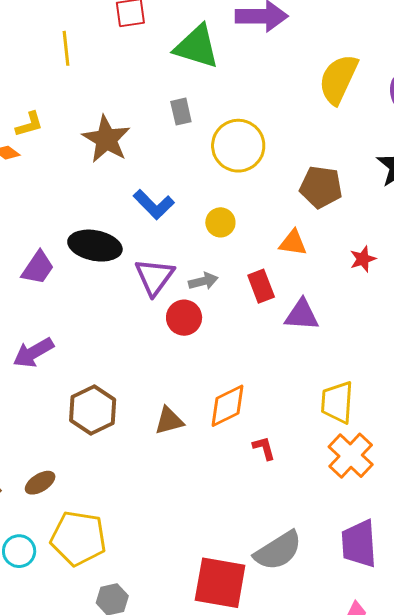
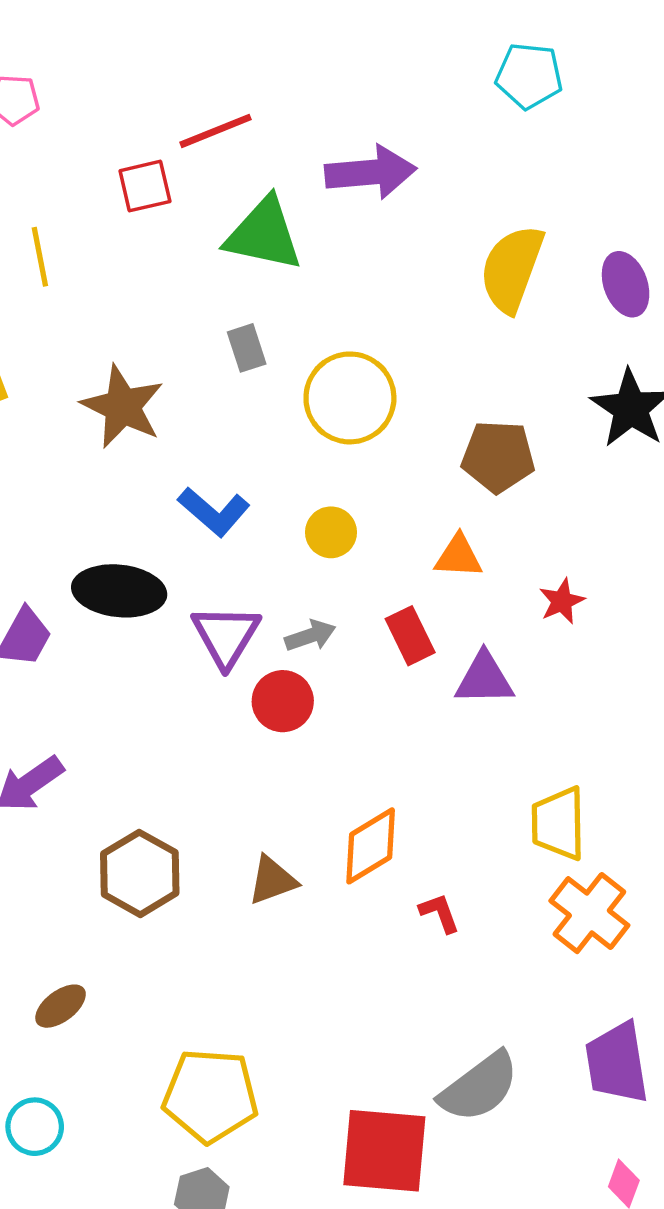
red star: (363, 259) -> (562, 601), moved
yellow pentagon: (78, 538) -> (210, 1096), moved

